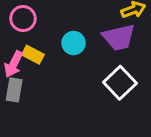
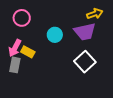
yellow rectangle: (33, 55) -> (28, 52), moved

